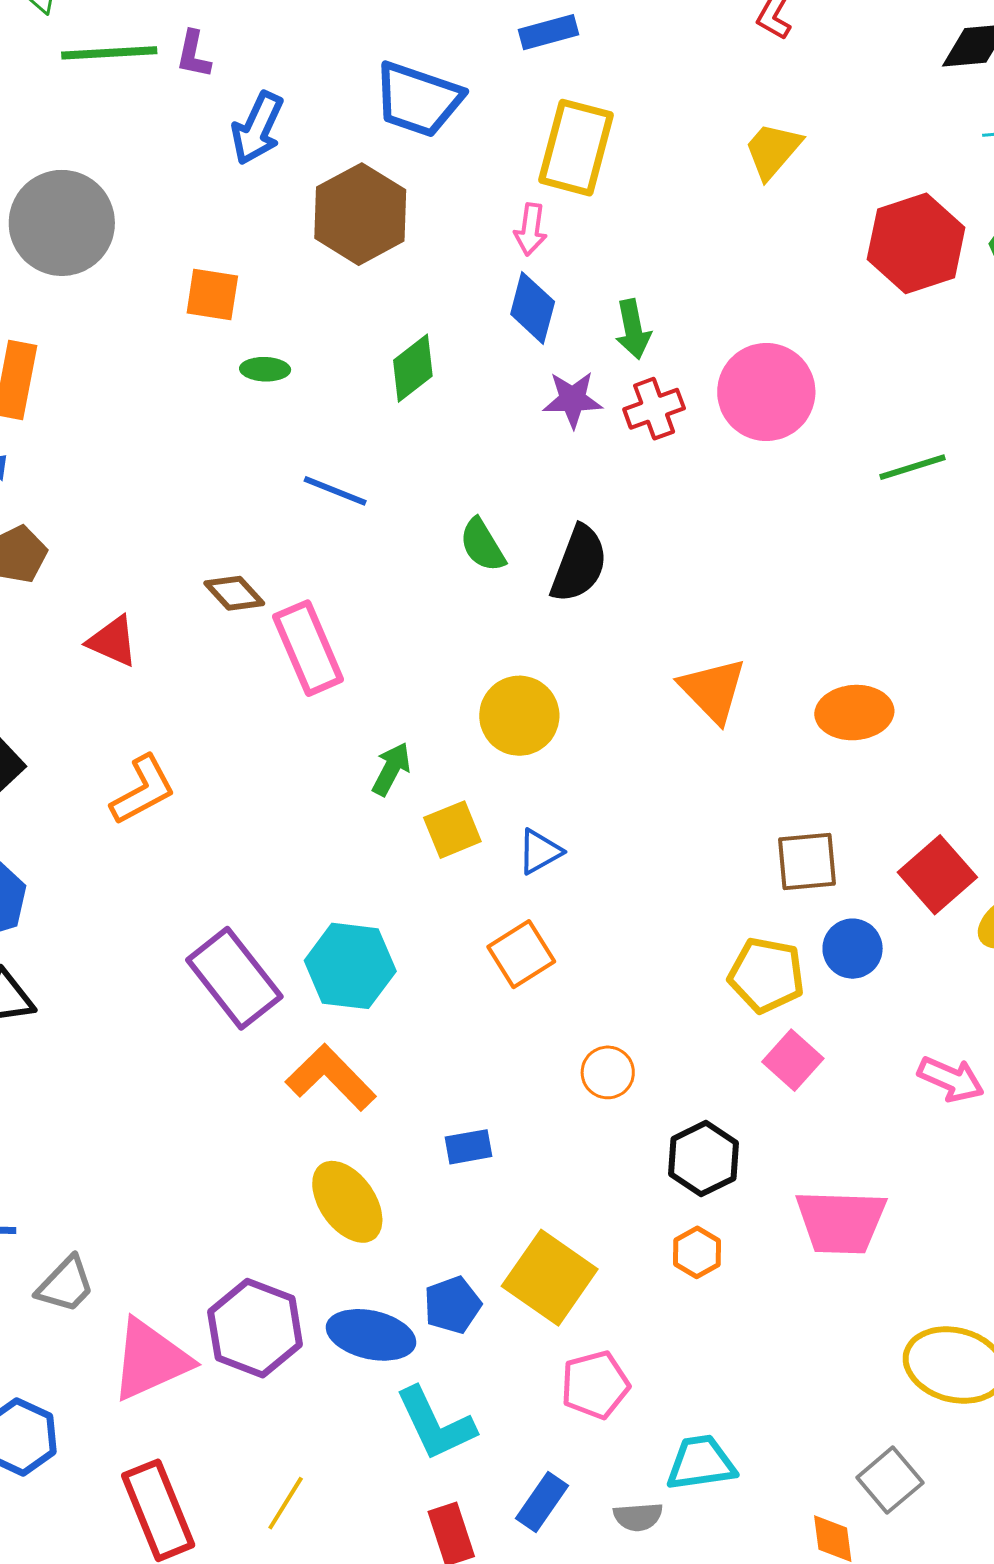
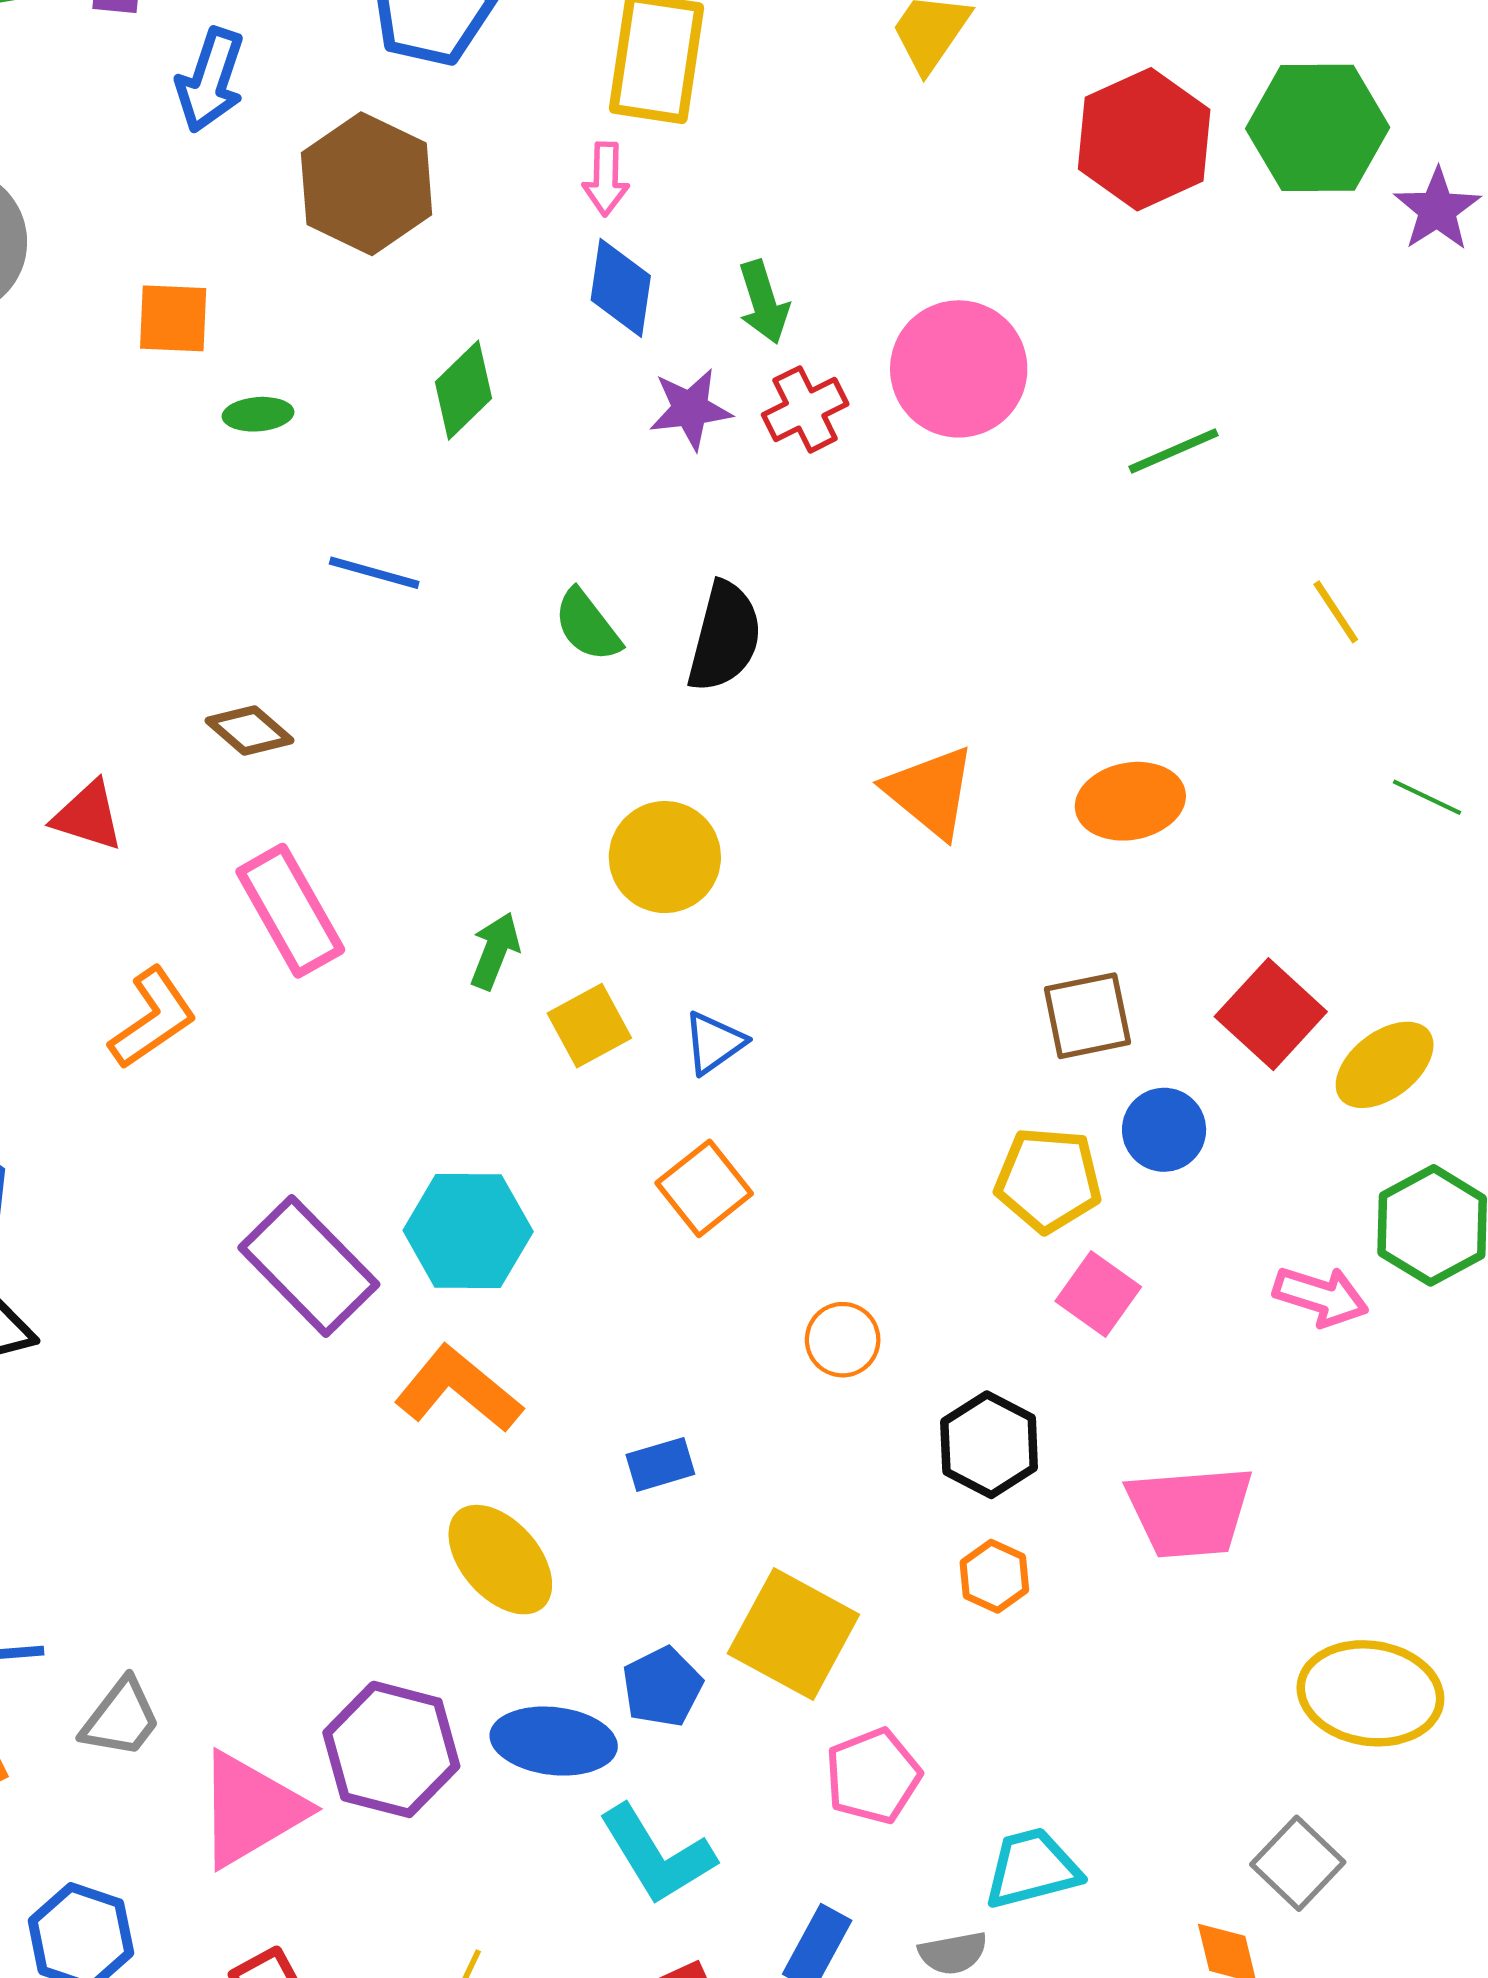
pink rectangle: (308, 648) -> (290, 911), moved

